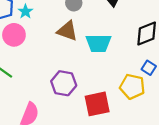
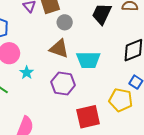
cyan star: (25, 11) -> (27, 73), moved
purple hexagon: (64, 83) -> (63, 83), moved

